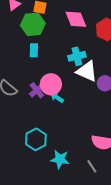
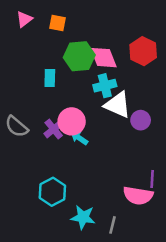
pink diamond: (76, 19) -> (104, 58), moved
green hexagon: (33, 24) -> (79, 56), moved
gray line: (92, 166) -> (112, 225), moved, turned 48

